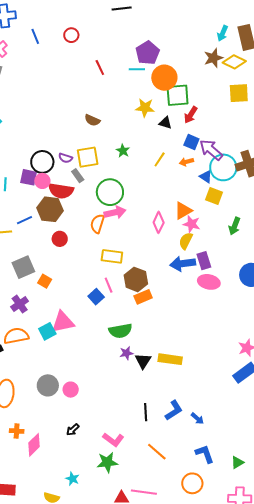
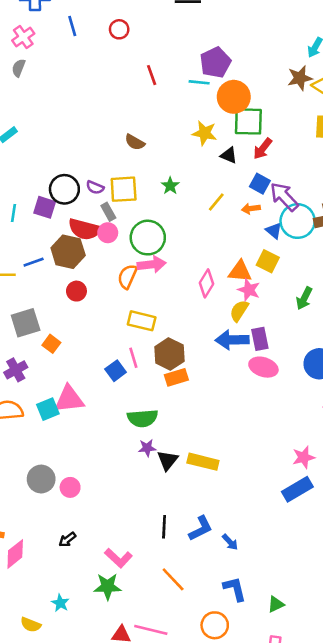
pink circle: (42, 181) -> (108, 233), moved
yellow square: (214, 196) -> (268, 261), moved
orange triangle: (183, 211) -> (240, 271), turned 30

